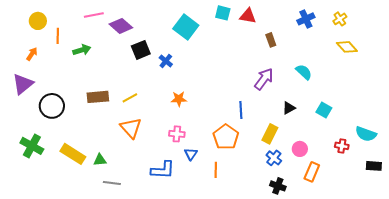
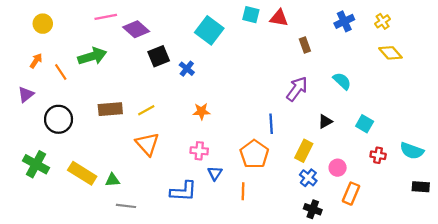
orange line: (58, 36) -> (61, 72), moved, turned -35
green arrow: (82, 50) -> (92, 56), size x1.4
purple triangle: (23, 84) -> (26, 95), size x0.7
red cross: (342, 146) -> (378, 155), moved

